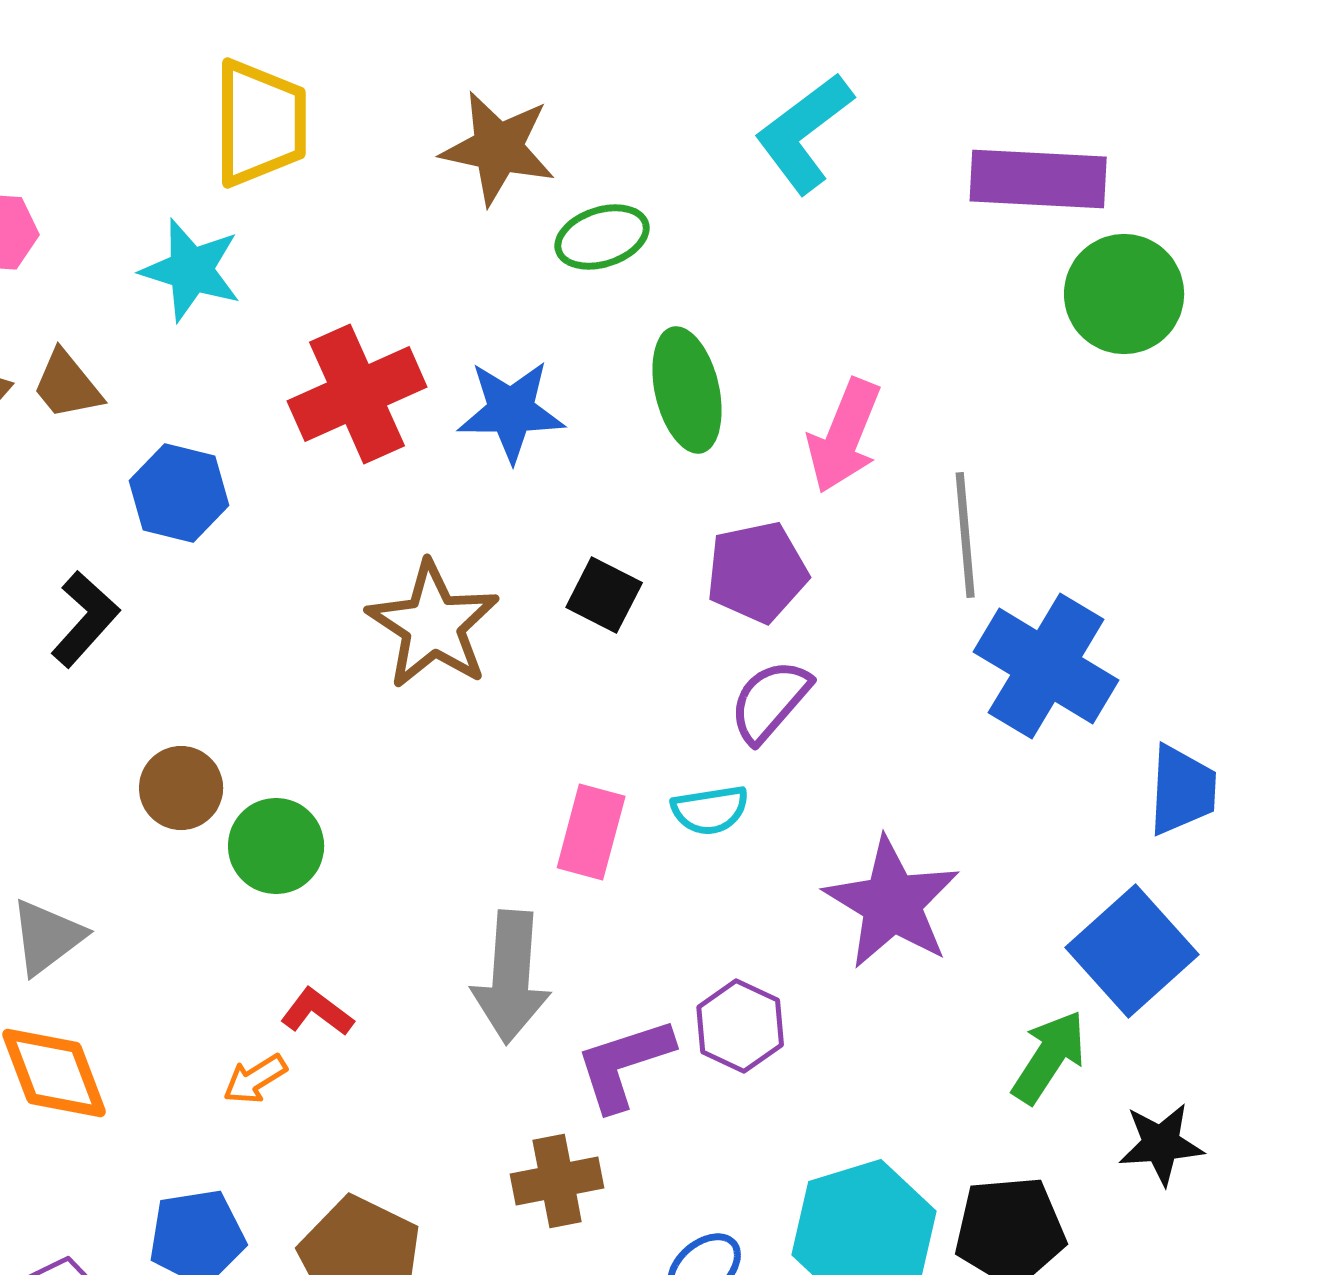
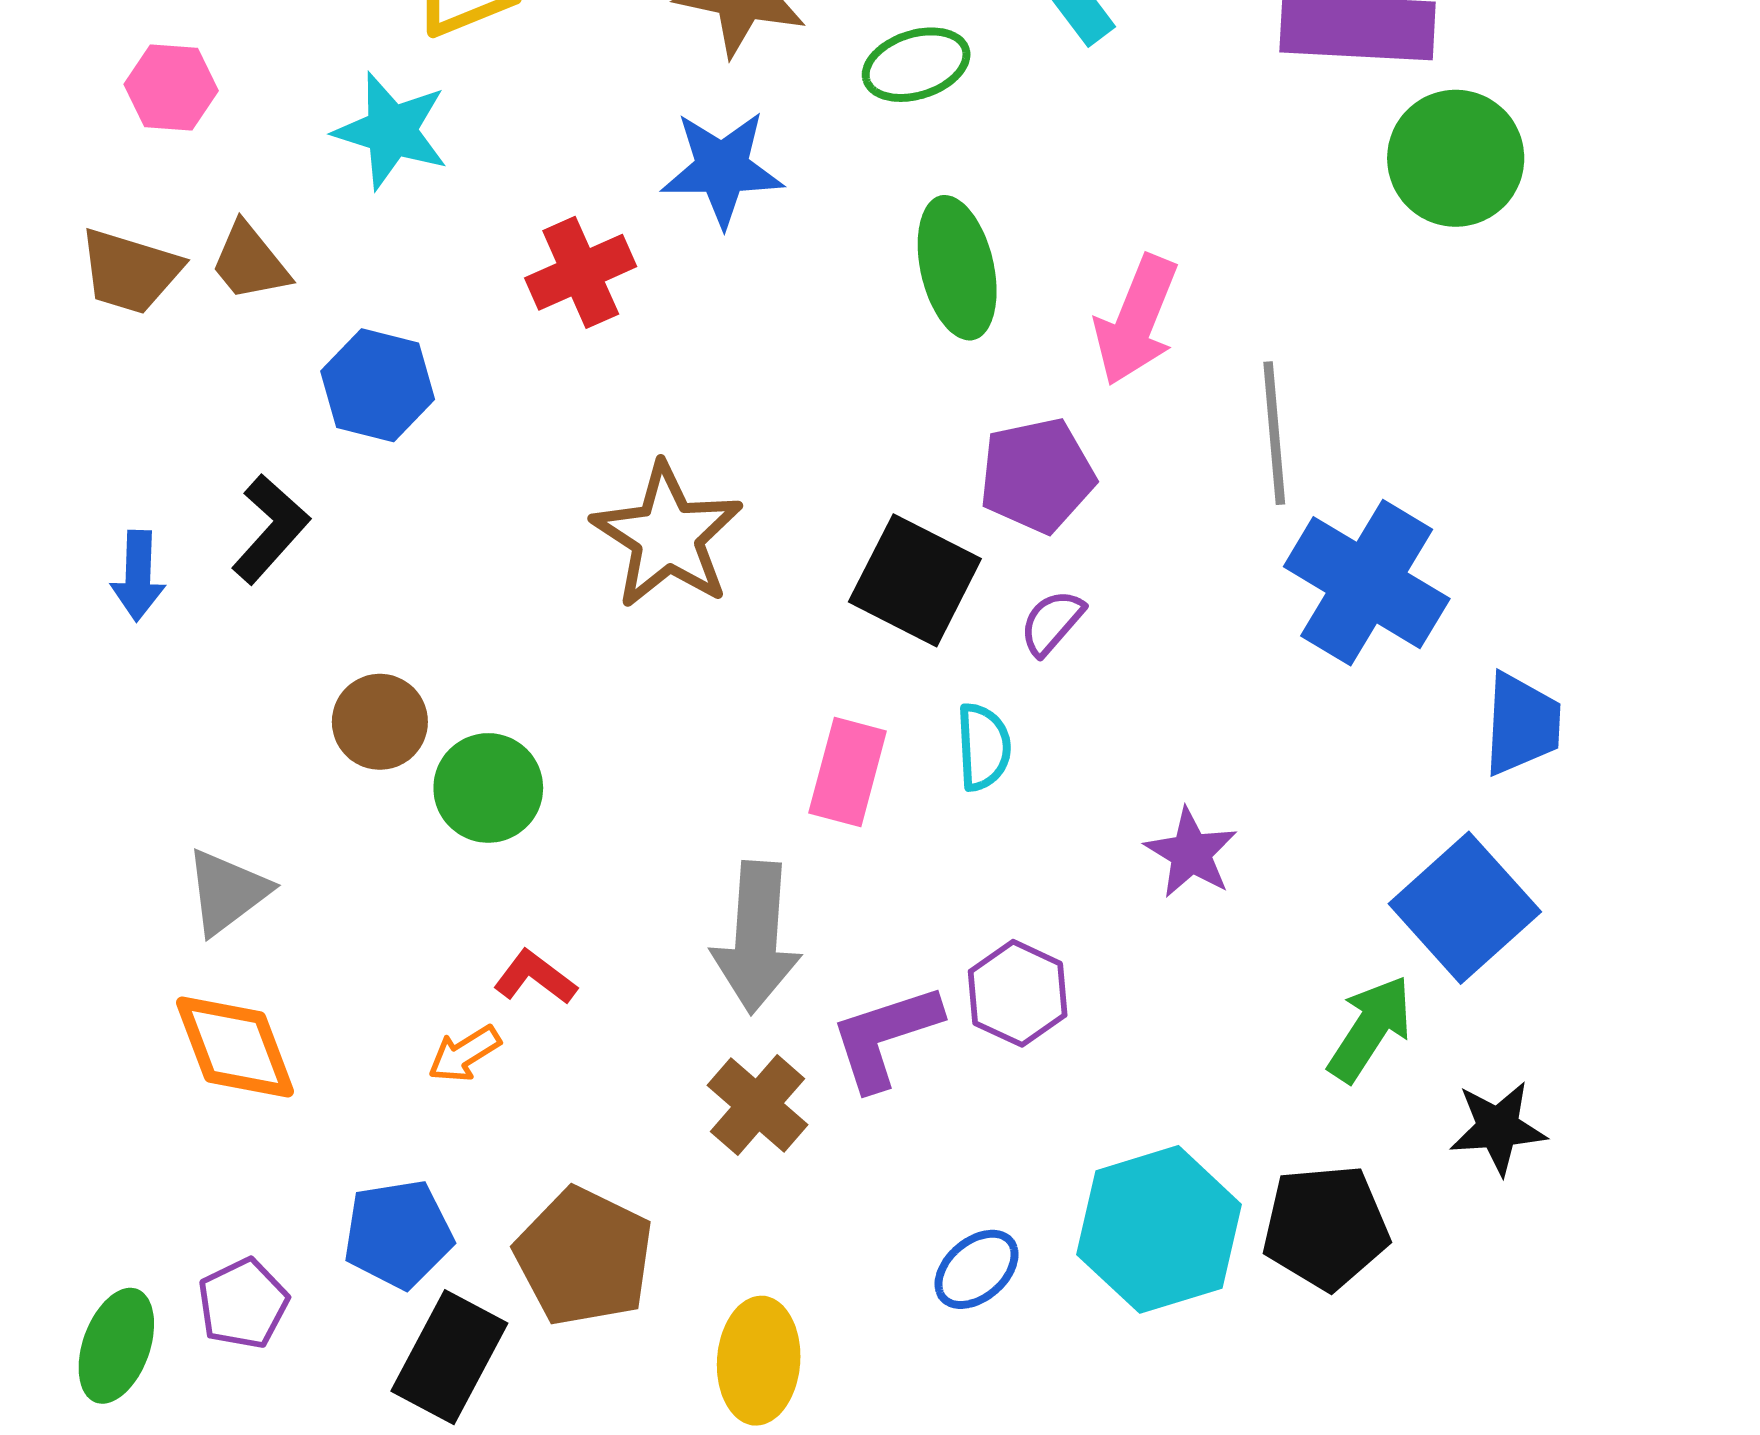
green ellipse: (602, 237) -> (916, 65), moved
red cross: (357, 394) -> (581, 272), size x0.7
blue star: (511, 411) -> (722, 168), moved
black square: (604, 595) -> (915, 580), moved, size x1.5
purple semicircle: (770, 701) -> (1052, 623), size x0.7
cyan semicircle: (710, 810) -> (983, 747), turned -84
purple star: (892, 903) -> (1191, 853), size x0.6
brown cross: (557, 1181) -> (757, 1105), moved, turned -38

